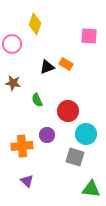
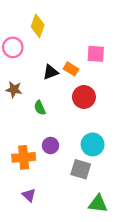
pink square: (89, 36) -> (96, 54), moved
red circle: (68, 111) -> (84, 97), moved

